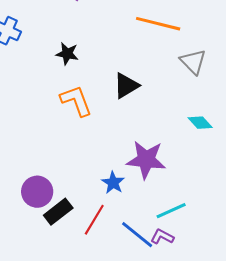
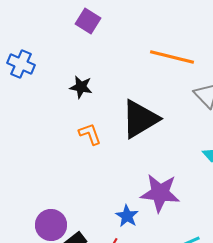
black triangle: (126, 86) -> (140, 119), size x1.5
orange L-shape: (76, 101) -> (90, 134), size x0.7

